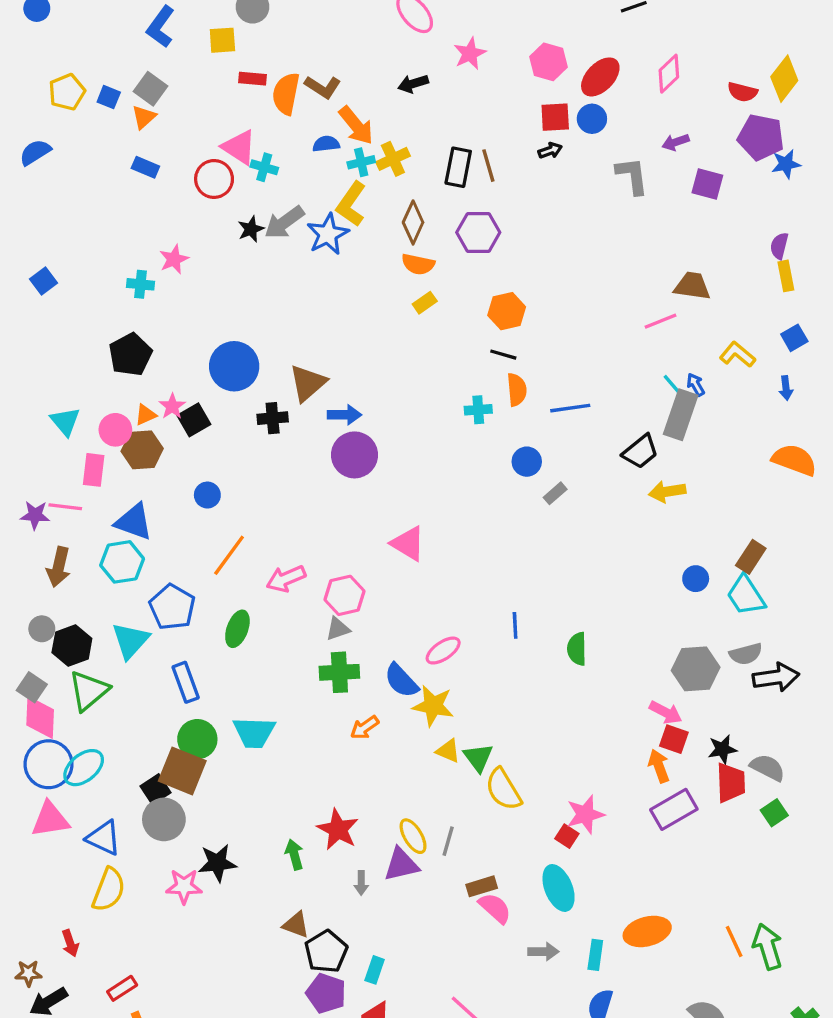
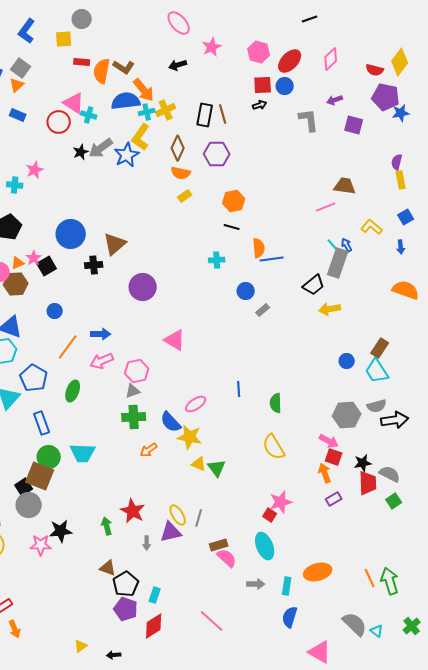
blue semicircle: (326, 144) -> (126, 101), size x1.8
orange semicircle: (517, 390) -> (259, 248), moved
blue arrow: (344, 415) -> (101, 334), moved
yellow semicircle: (503, 789) -> (274, 447), moved
purple rectangle: (674, 809) -> (334, 499), size x0.6

